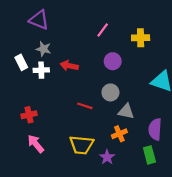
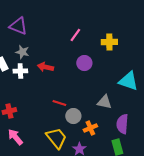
gray circle: (110, 92) -> (73, 116), moved
gray triangle: (126, 111) -> (104, 102), moved
yellow trapezoid: (81, 145) -> (56, 138), turned -135

